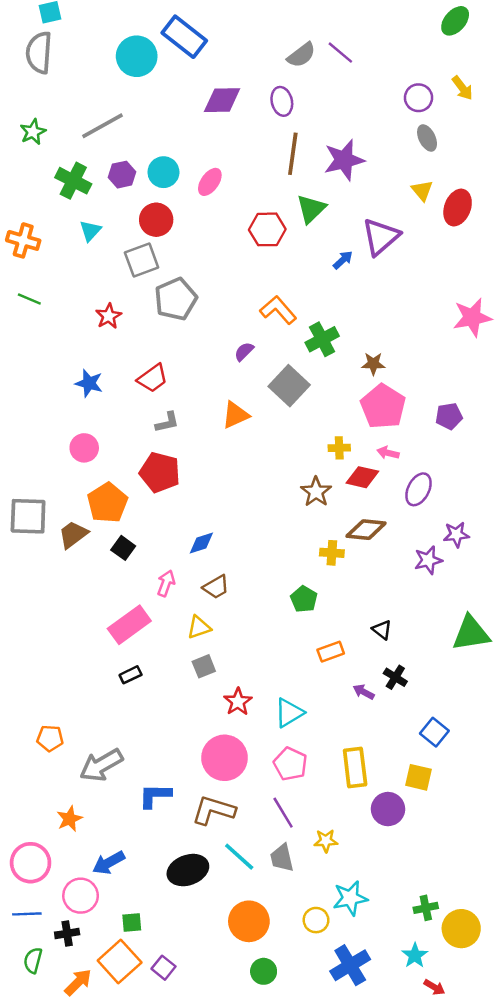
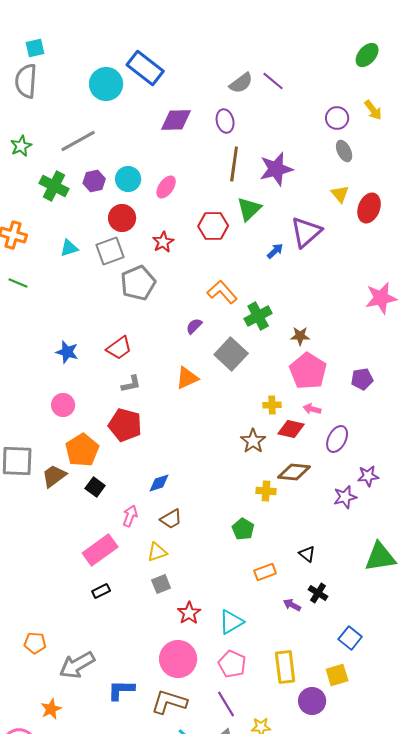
cyan triangle: (90, 231) -> (69, 248), moved, turned 30
red star: (109, 316) -> (163, 242), moved
yellow square: (418, 777) -> (337, 675), turned -30

